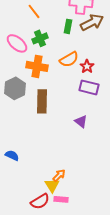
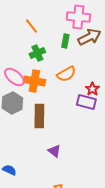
pink ellipse: (17, 43) -> (14, 77), moved
red star: (87, 66) -> (92, 89), moved
purple triangle: (81, 121) -> (54, 151), moved

